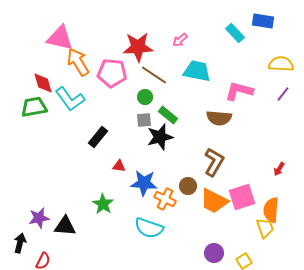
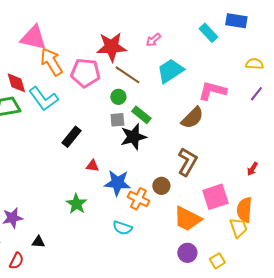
yellow semicircle: (281, 64) -> (254, 64), size x0.7
cyan trapezoid: (197, 71) -> (170, 71), turned -44
brown semicircle: (219, 118) -> (192, 118), turned -50
orange trapezoid: (214, 201) -> (187, 219), moved
black triangle: (65, 226) -> (38, 242), moved, size x0.6
cyan semicircle: (149, 228) -> (122, 228), size x0.7

